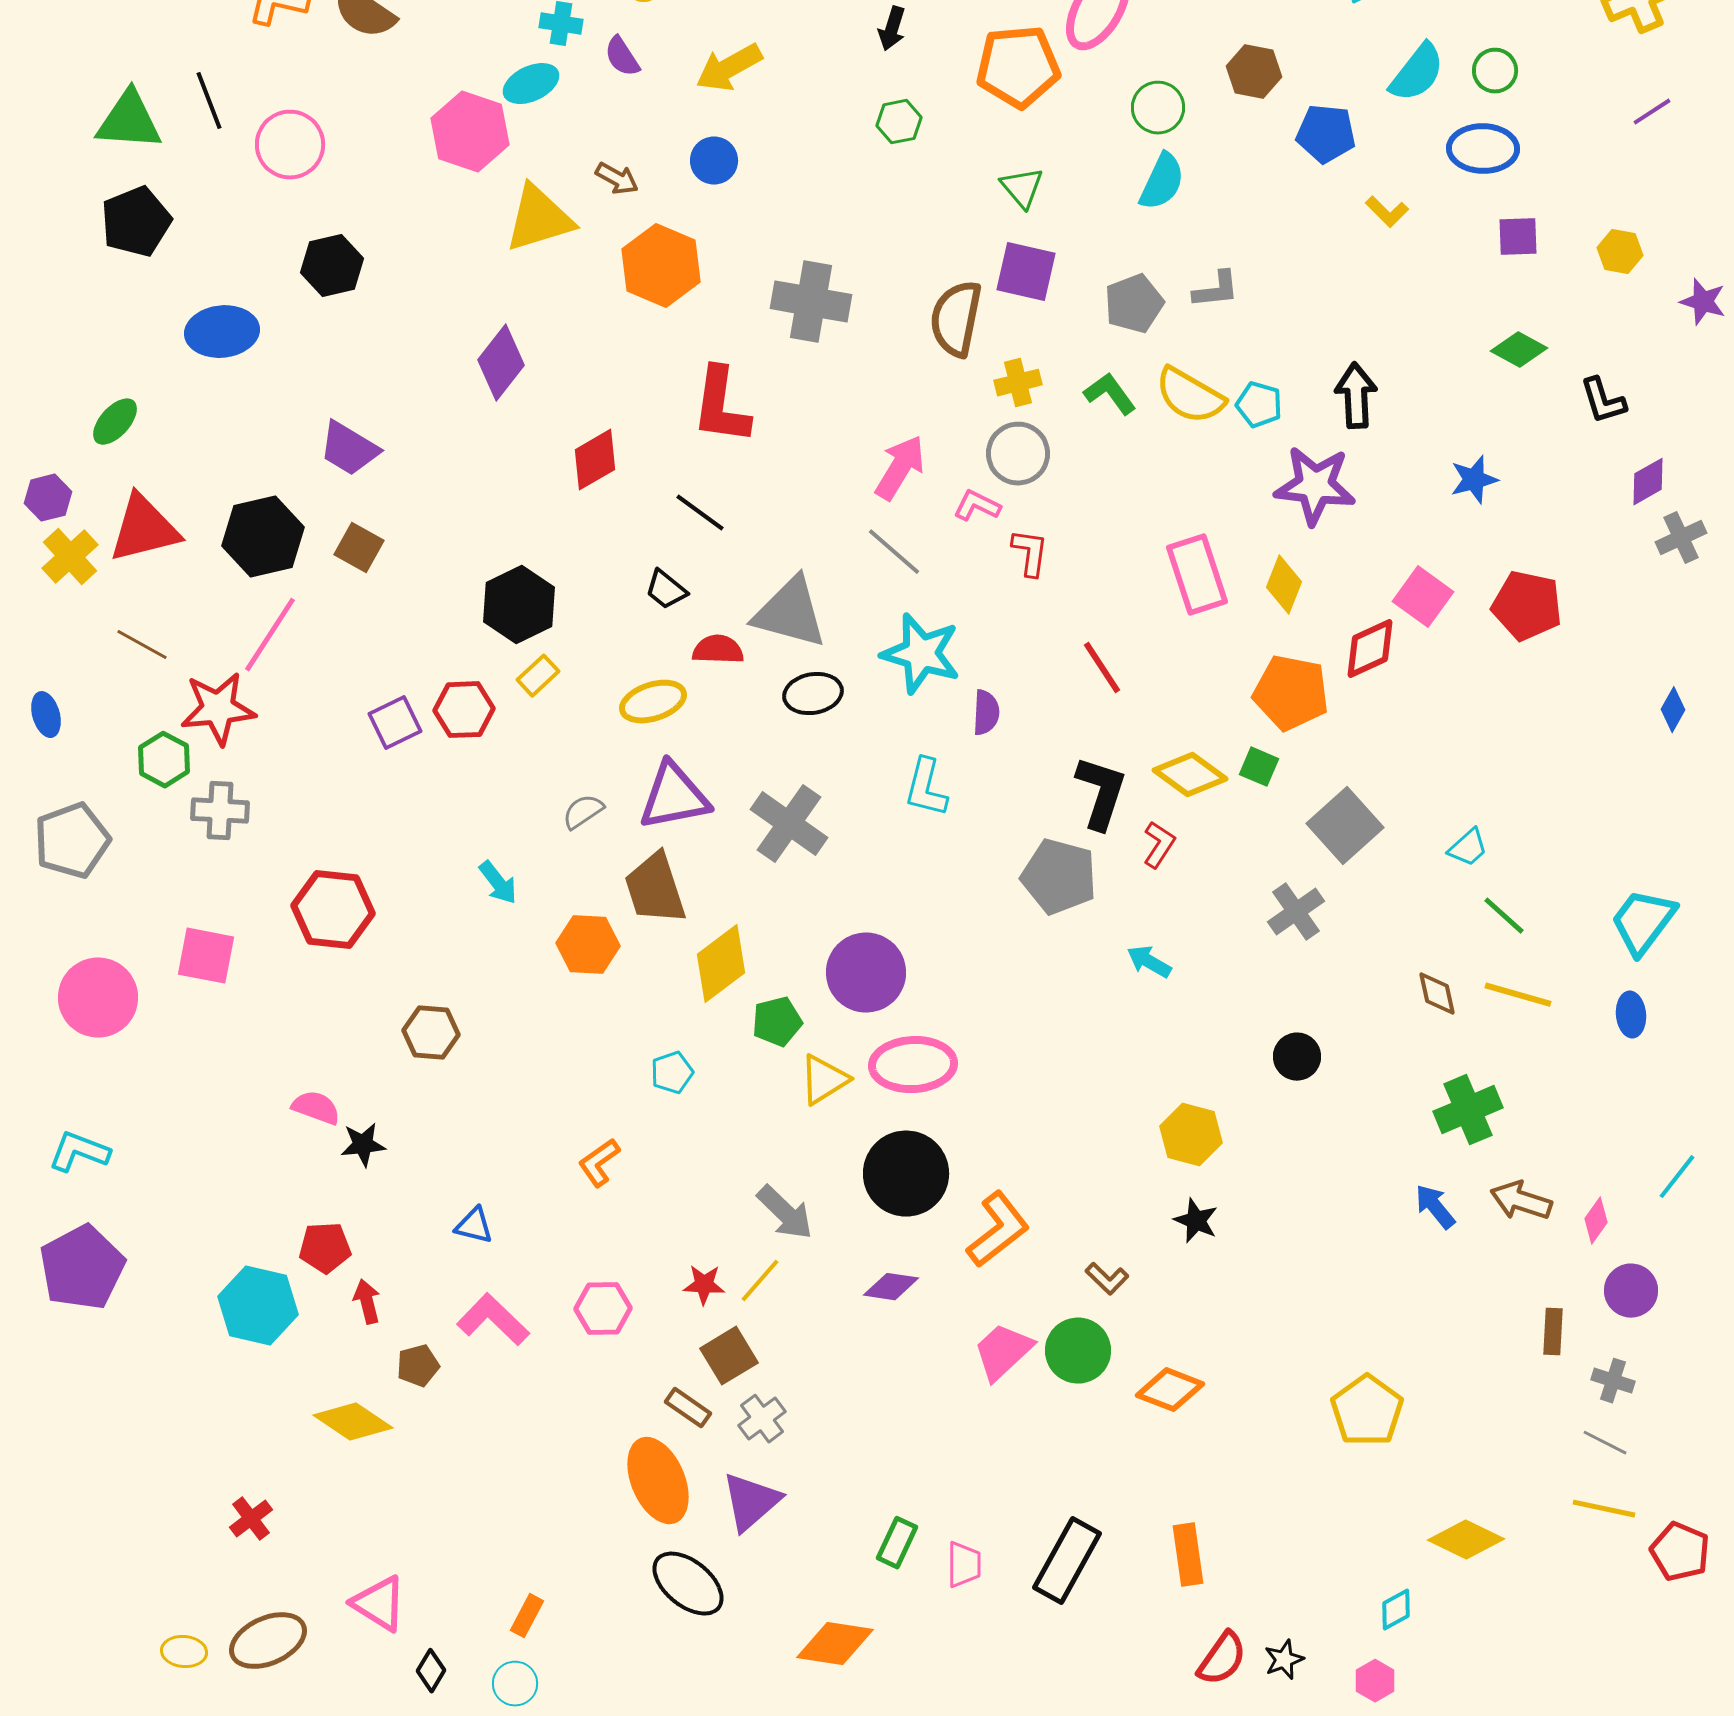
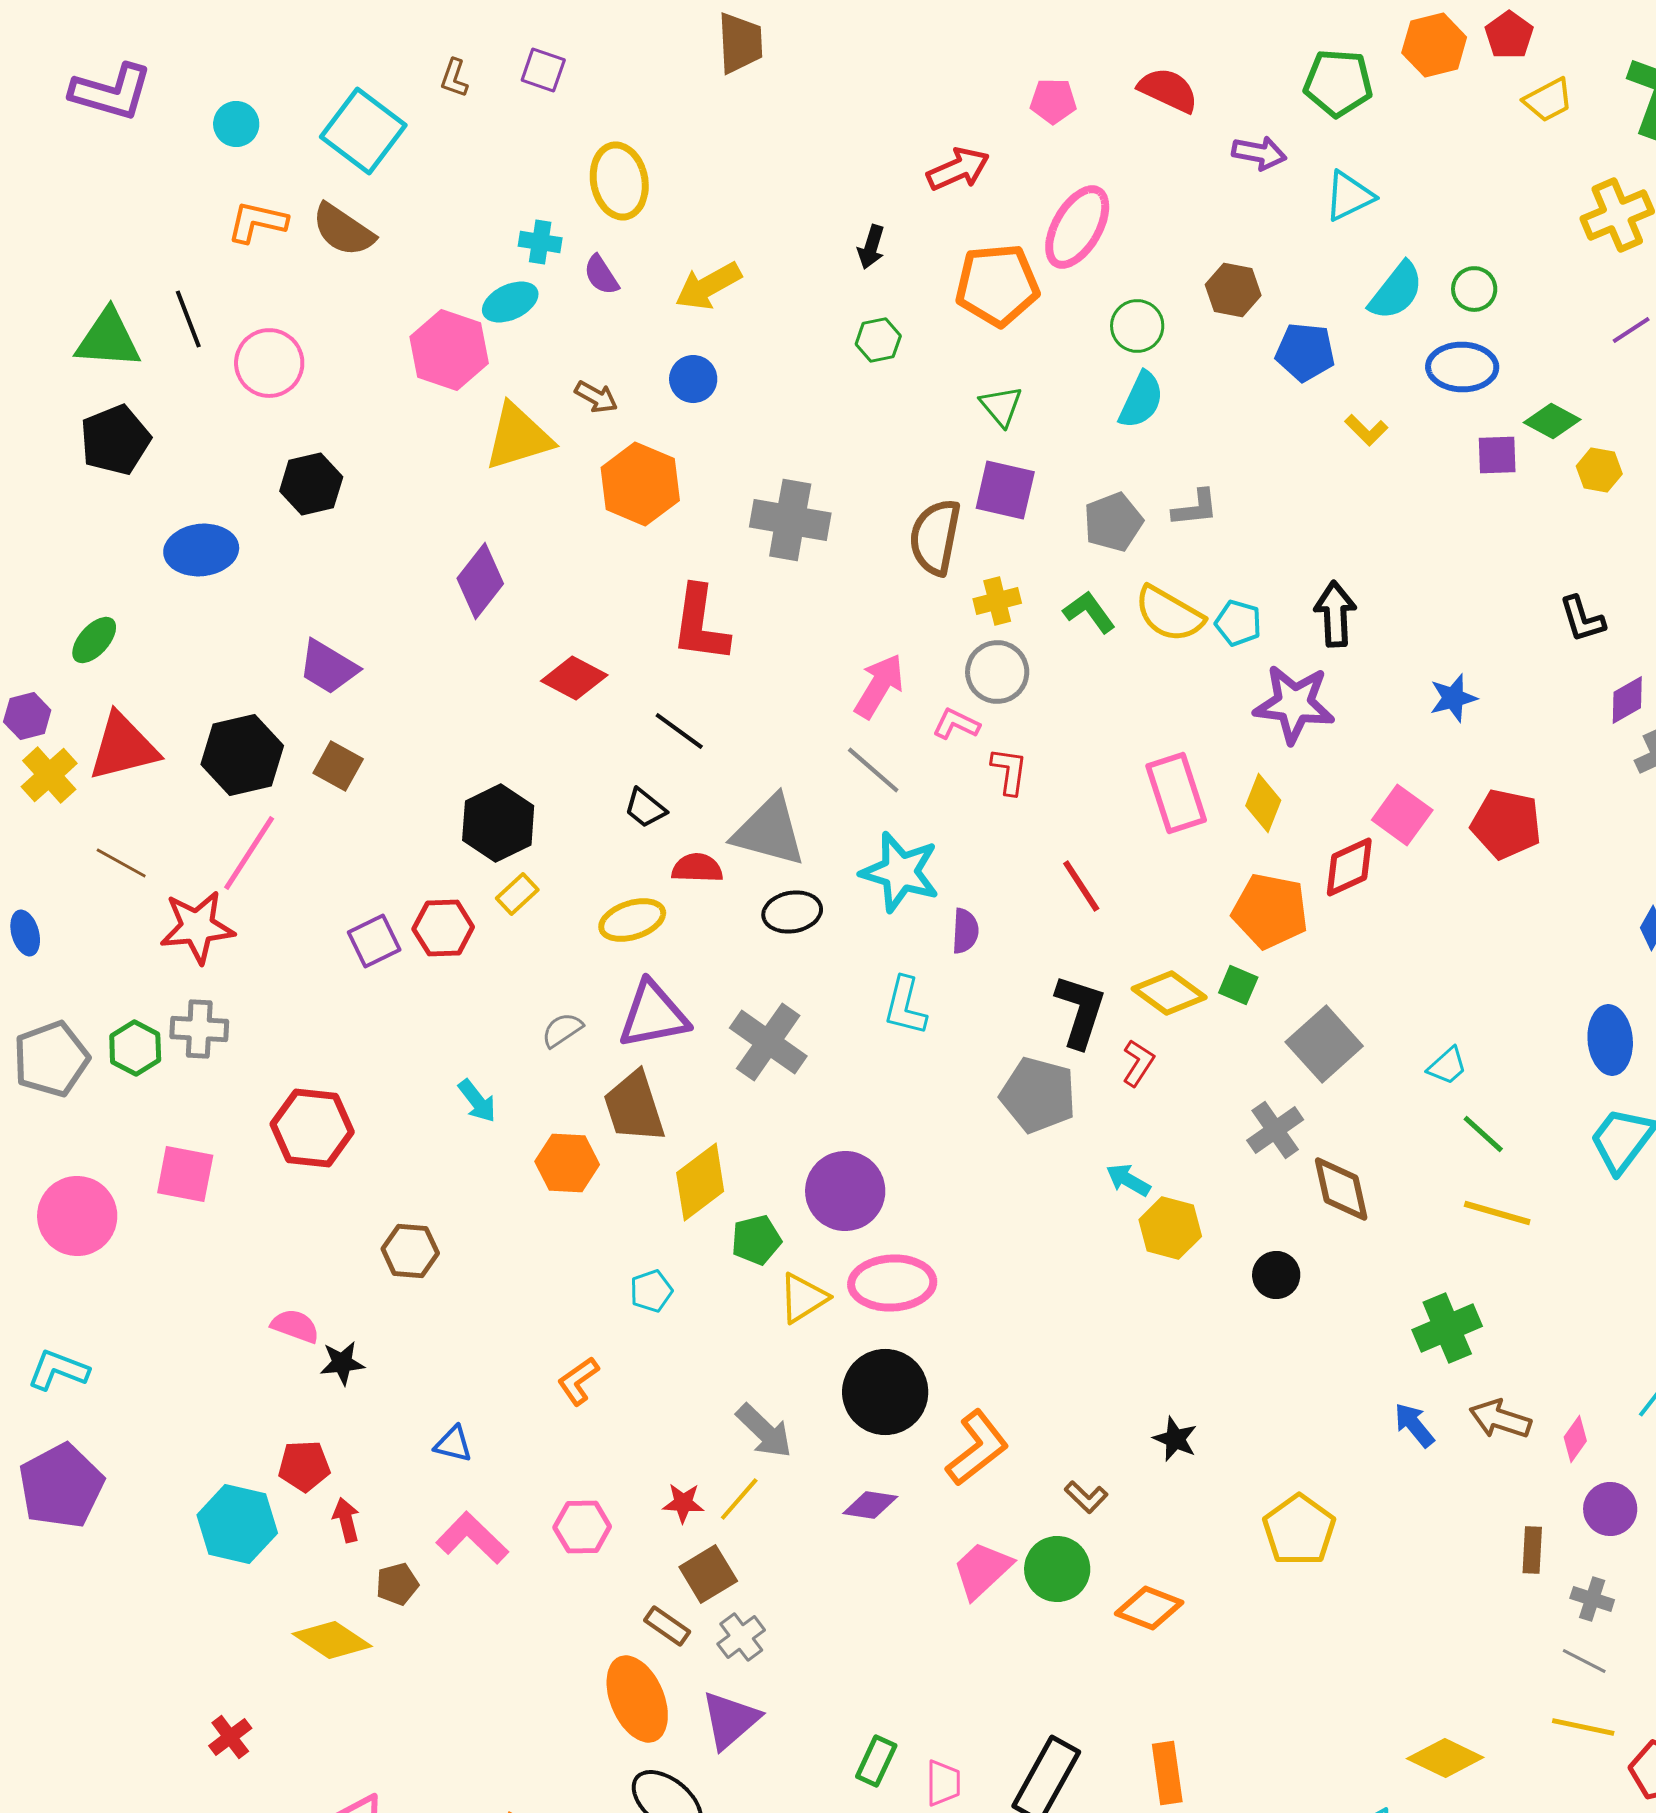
green diamond: (1519, 350) -> (1552, 421), moved
red diamond: (595, 460) -> (574, 678), turned 58
green hexagon: (164, 760) -> (135, 1048), moved
brown diamond: (1437, 994) -> (1341, 1189), moved, size x1.5
blue ellipse: (1631, 1015) -> (1610, 1040), moved, size x1.5
yellow hexagon: (1191, 1135) -> (1170, 1228), moved
yellow pentagon: (1367, 1411) -> (1299, 1530), moved

